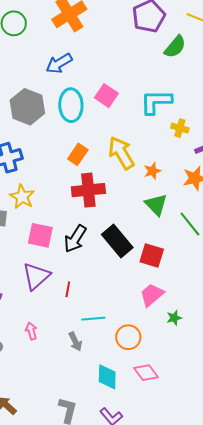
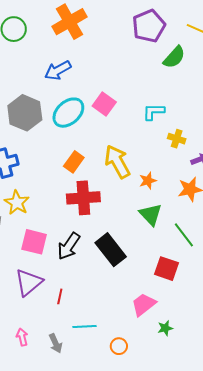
cyan L-shape: (156, 102) -> (154, 112), size x0.7
cyan ellipse: (71, 105) -> (68, 113), turned 48
red square: (152, 255) -> (166, 269), moved
orange circle: (128, 337) -> (119, 346), size x0.7
gray arrow: (75, 342) -> (56, 343), moved

